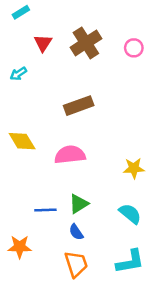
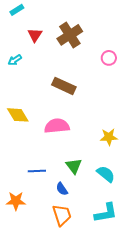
pink circle: (134, 48) -> (109, 58), moved
brown rectangle: (79, 106) -> (64, 86), turned 45
green triangle: (79, 204) -> (74, 166), moved, turned -36

